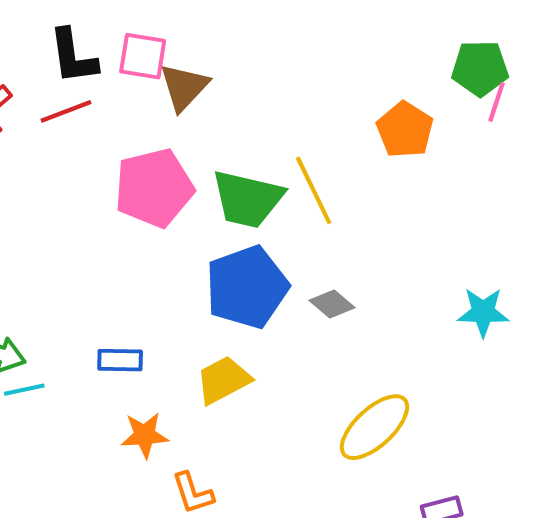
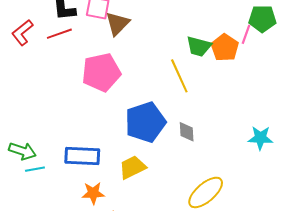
pink line: (497, 102) -> (246, 34), moved
green trapezoid: (248, 199) -> (199, 46), moved, size x0.7
gray diamond: (332, 304) -> (187, 132), turned 45
blue rectangle: (120, 360) -> (82, 156), size x1.6

